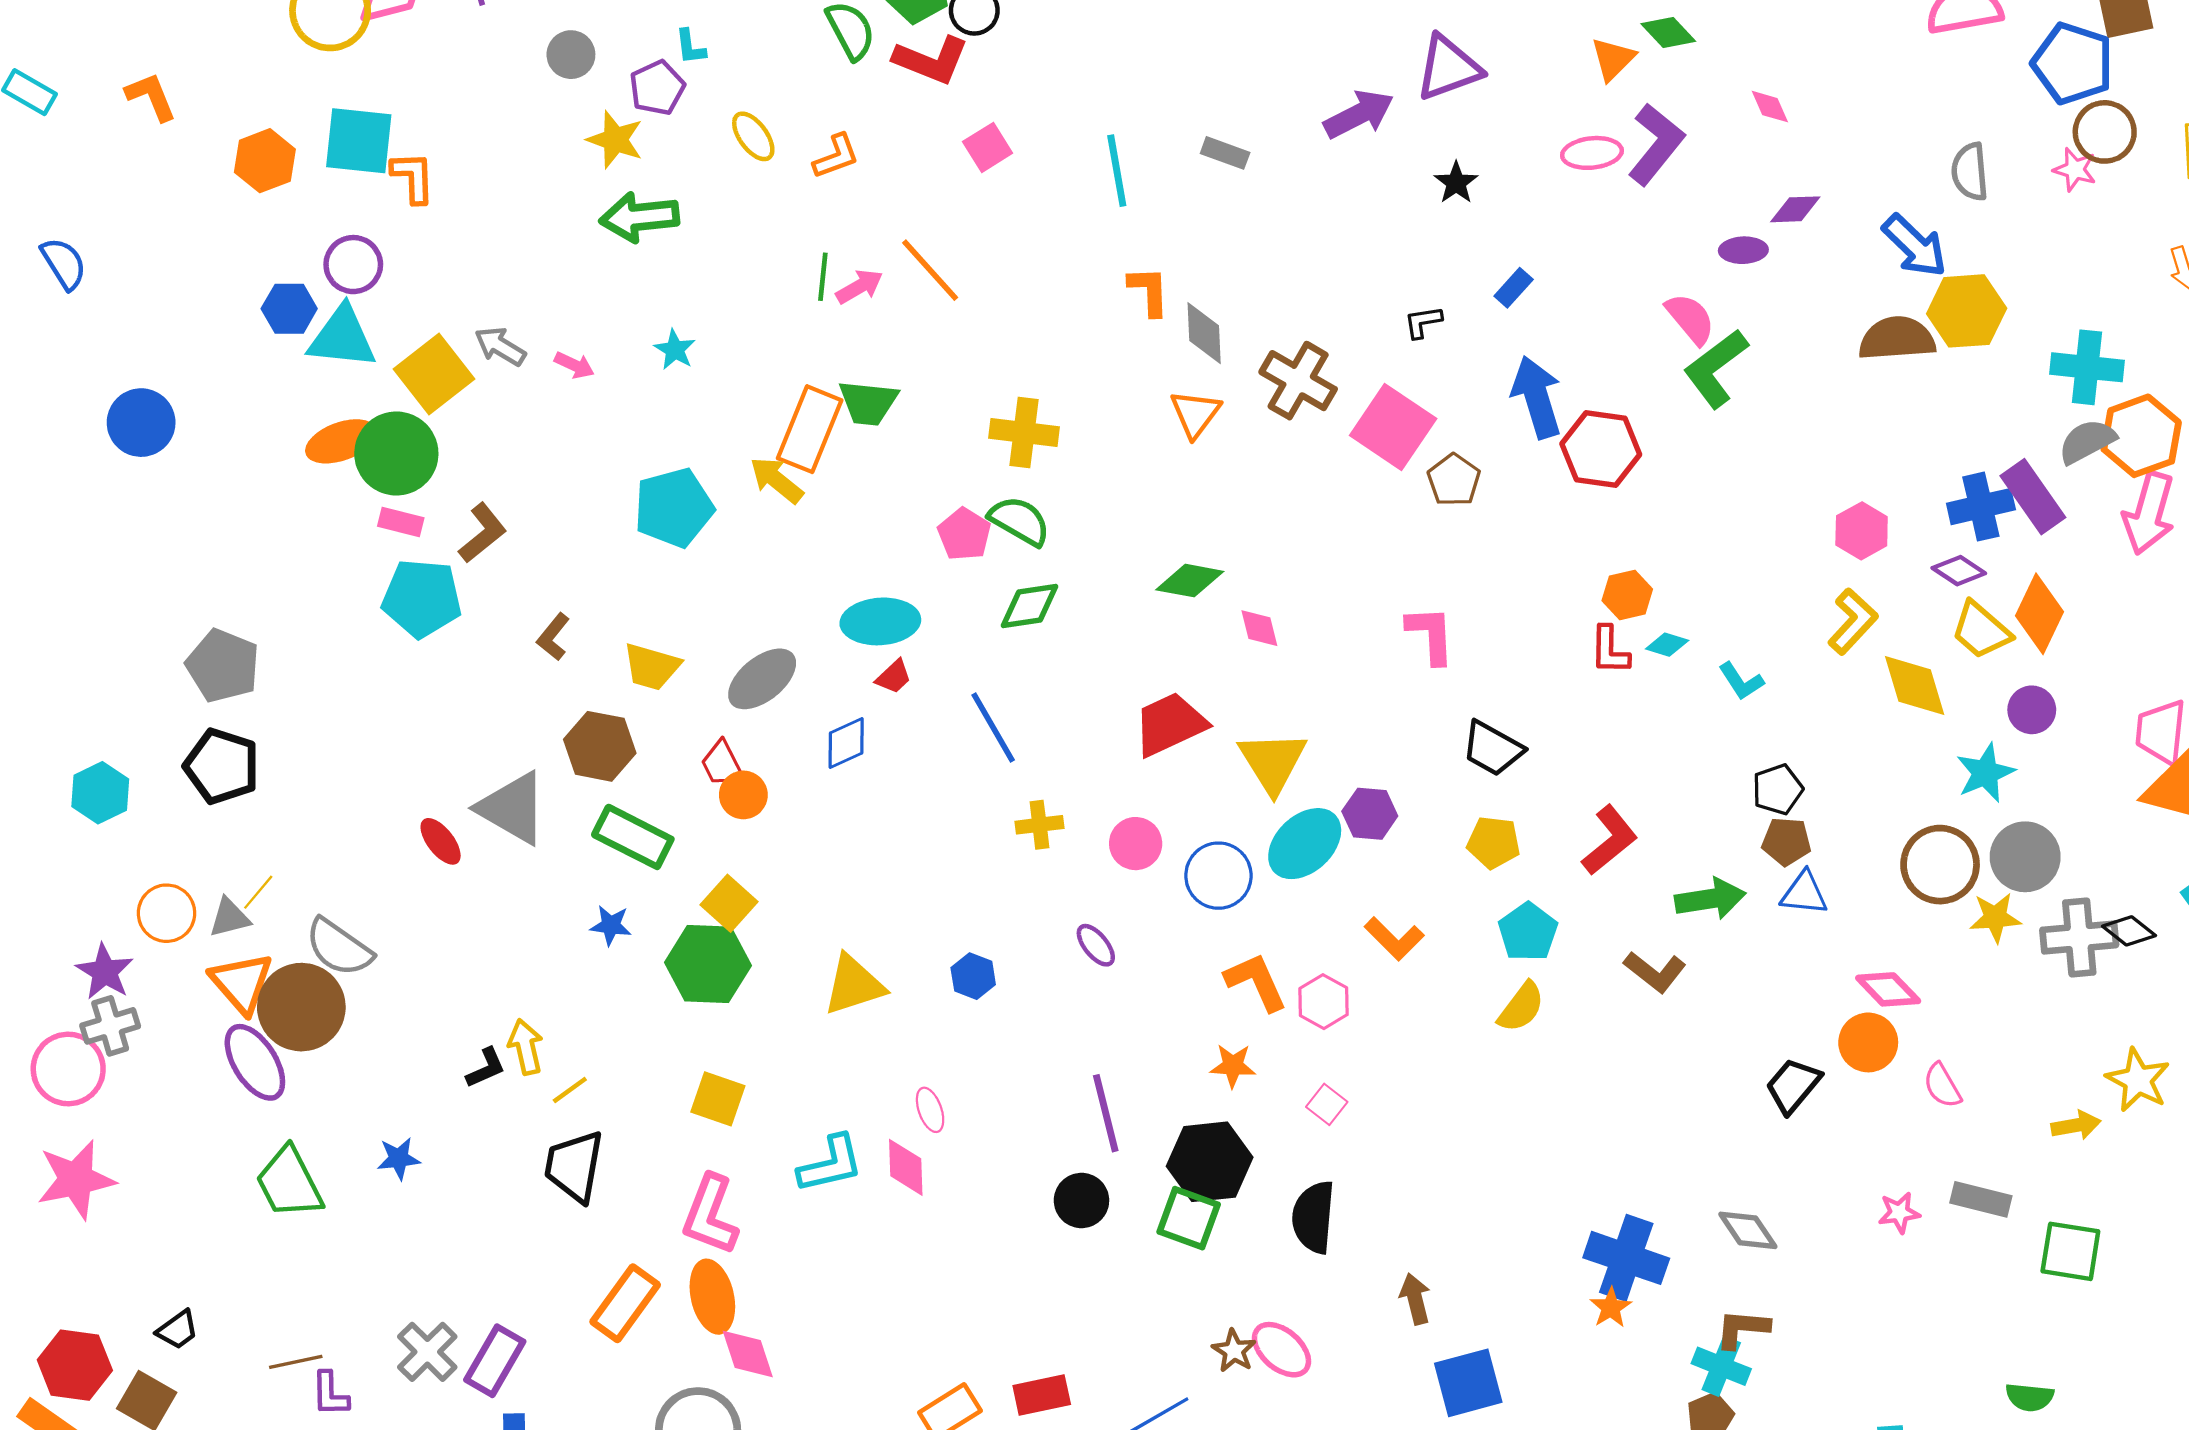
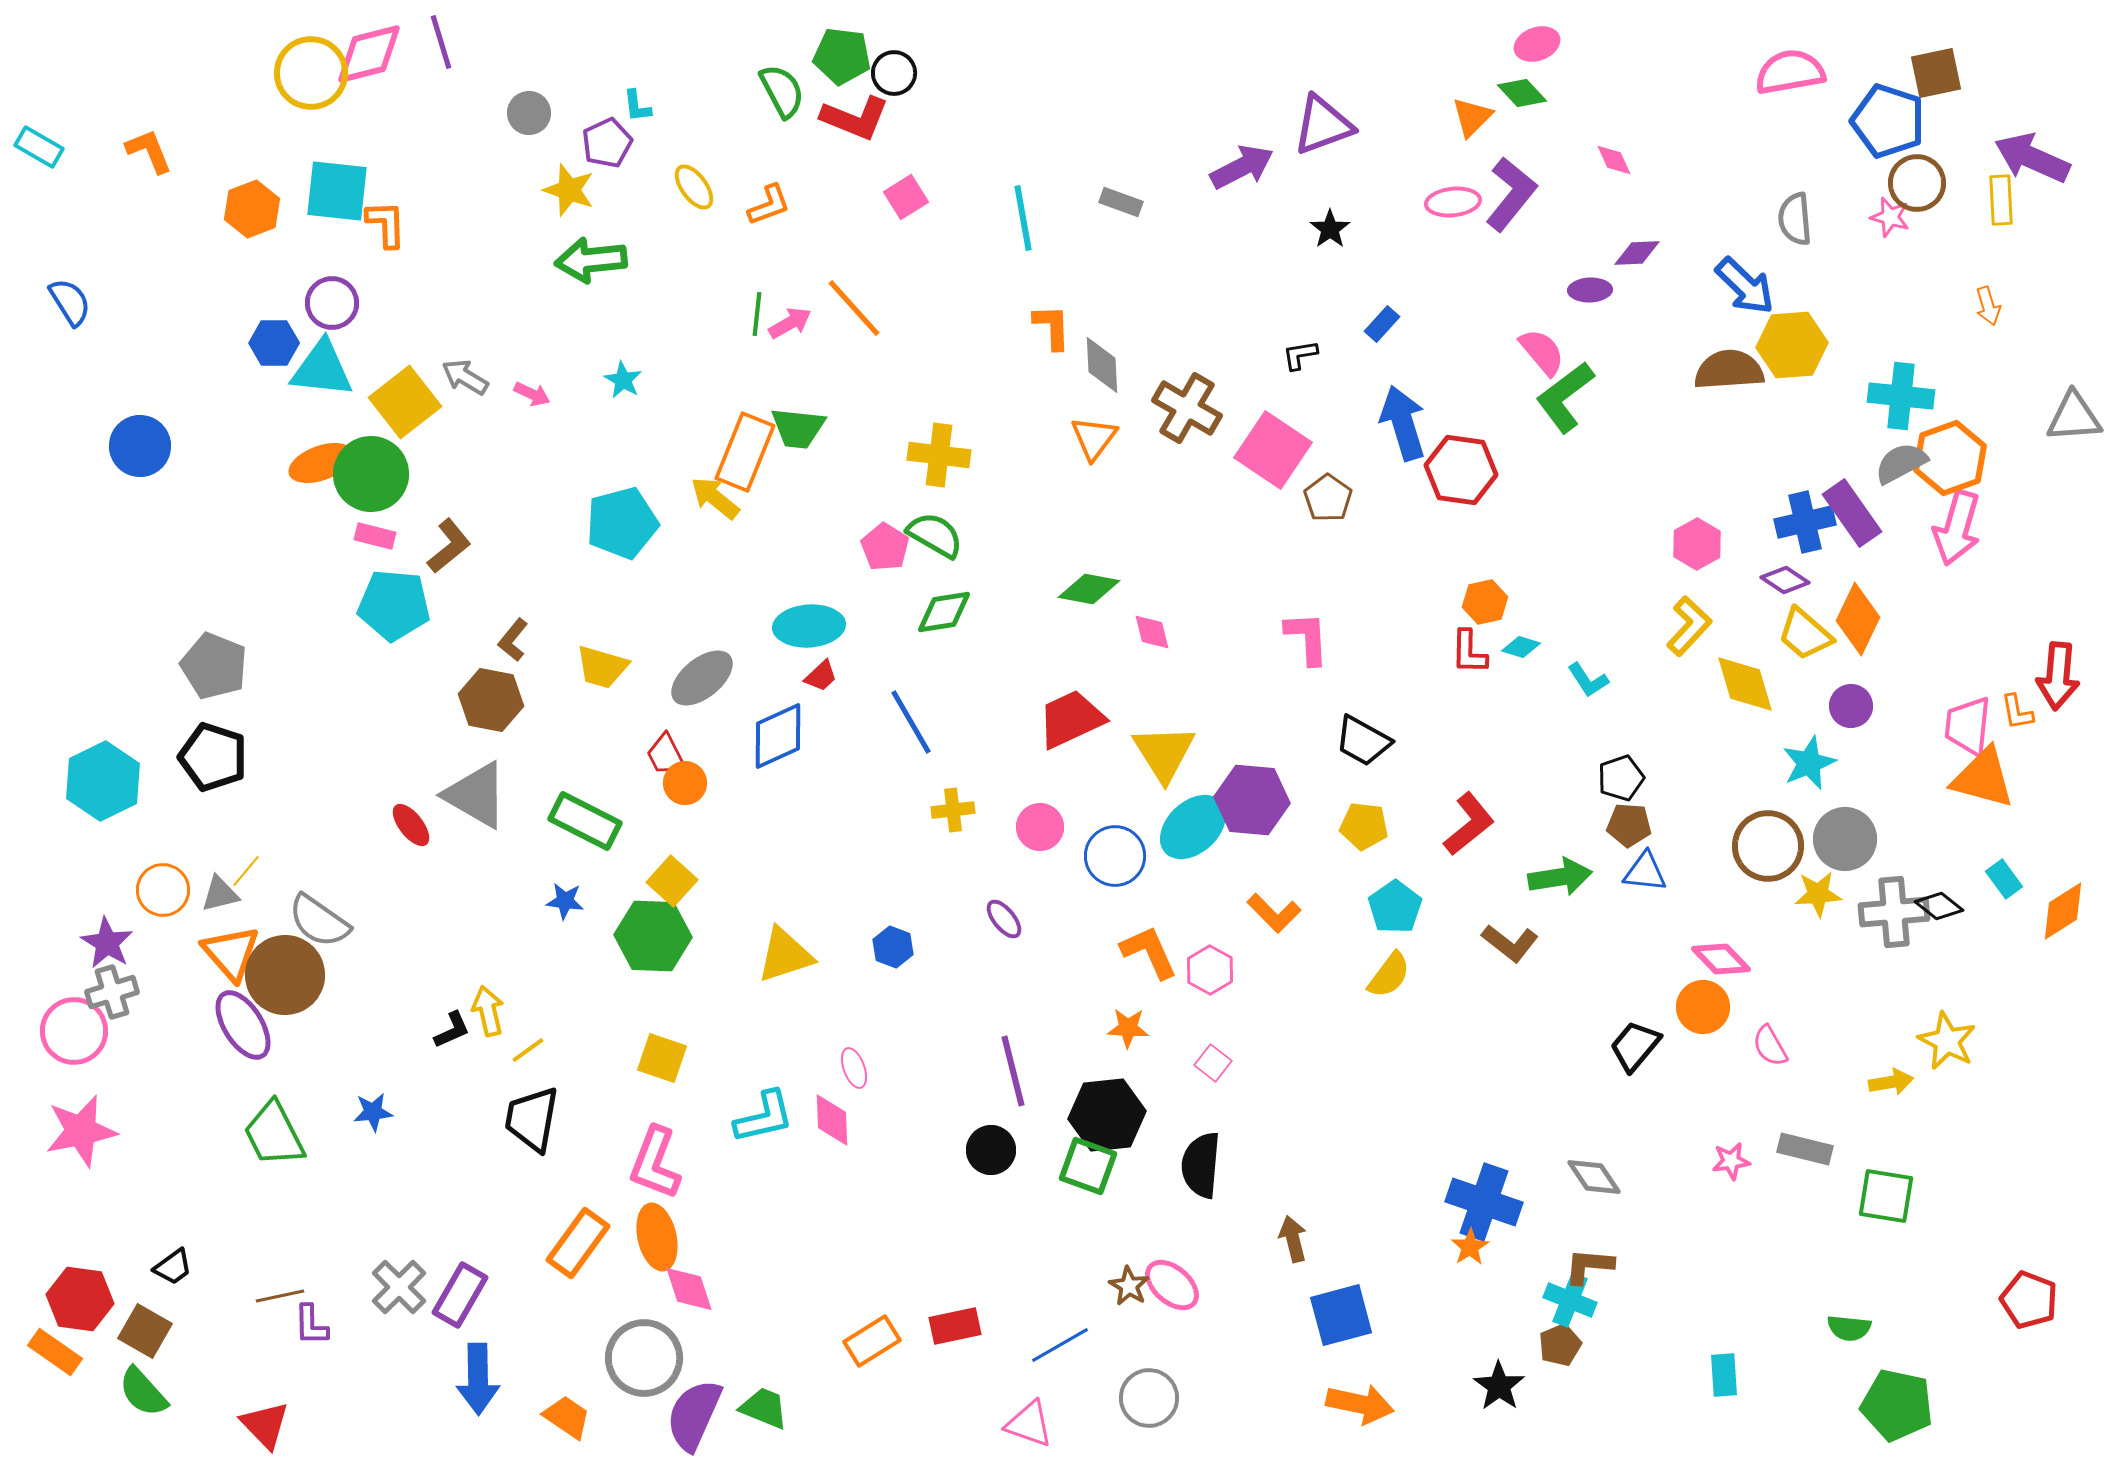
blue diamond: (846, 743) -> (778, 736), size x1.4
brown hexagon: (600, 746) -> (491, 700), moved
cyan hexagon: (100, 793) -> (103, 781), size x1.4
purple hexagon: (1370, 814) -> (1252, 800), size x1.5

